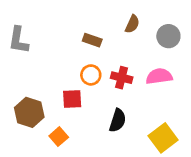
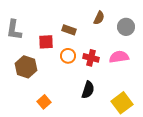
red square: (72, 99) -> (46, 42), moved
brown hexagon: (29, 112) -> (26, 67), moved

